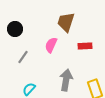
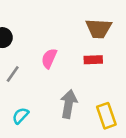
brown trapezoid: (66, 22) -> (99, 28), moved, turned -105

